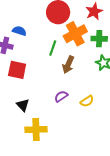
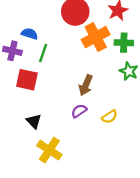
green line: (53, 48) -> (43, 53), moved
brown arrow: (68, 65) -> (86, 85), moved
yellow cross: (36, 129) -> (49, 150), turned 35

